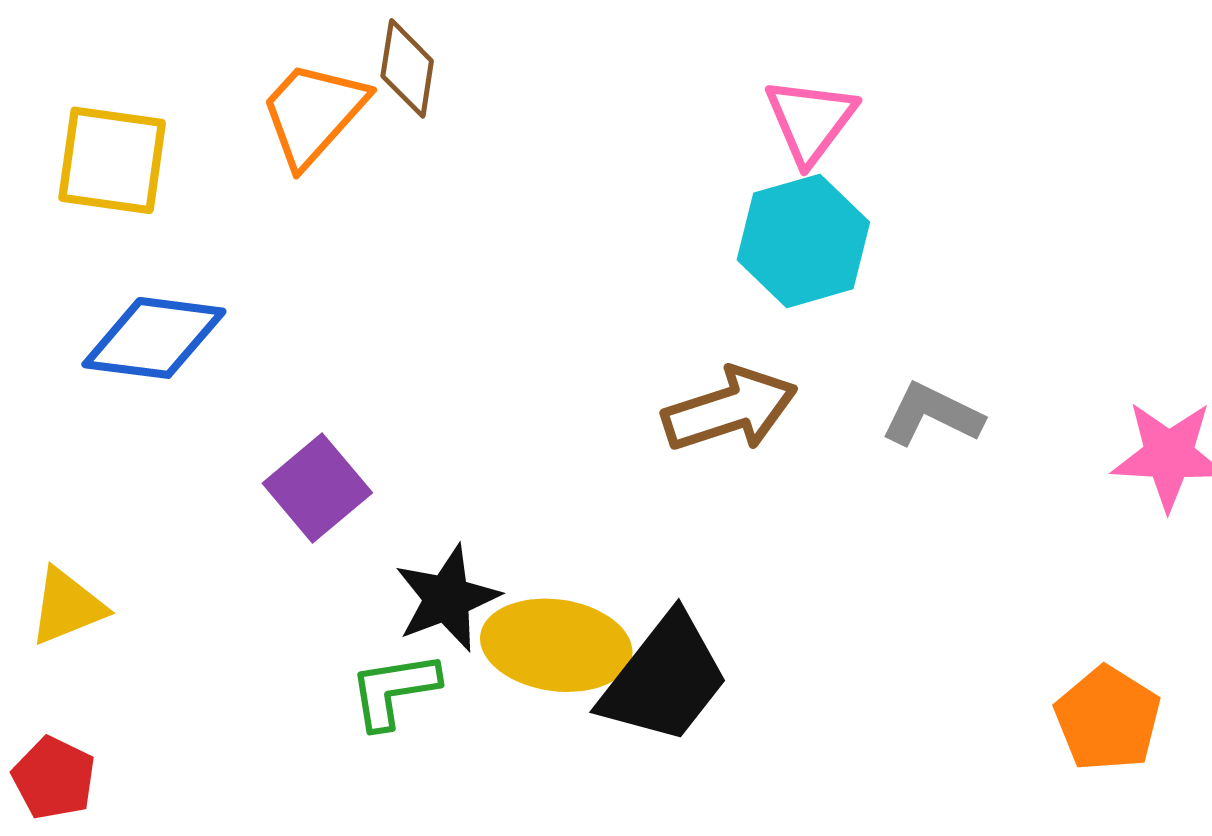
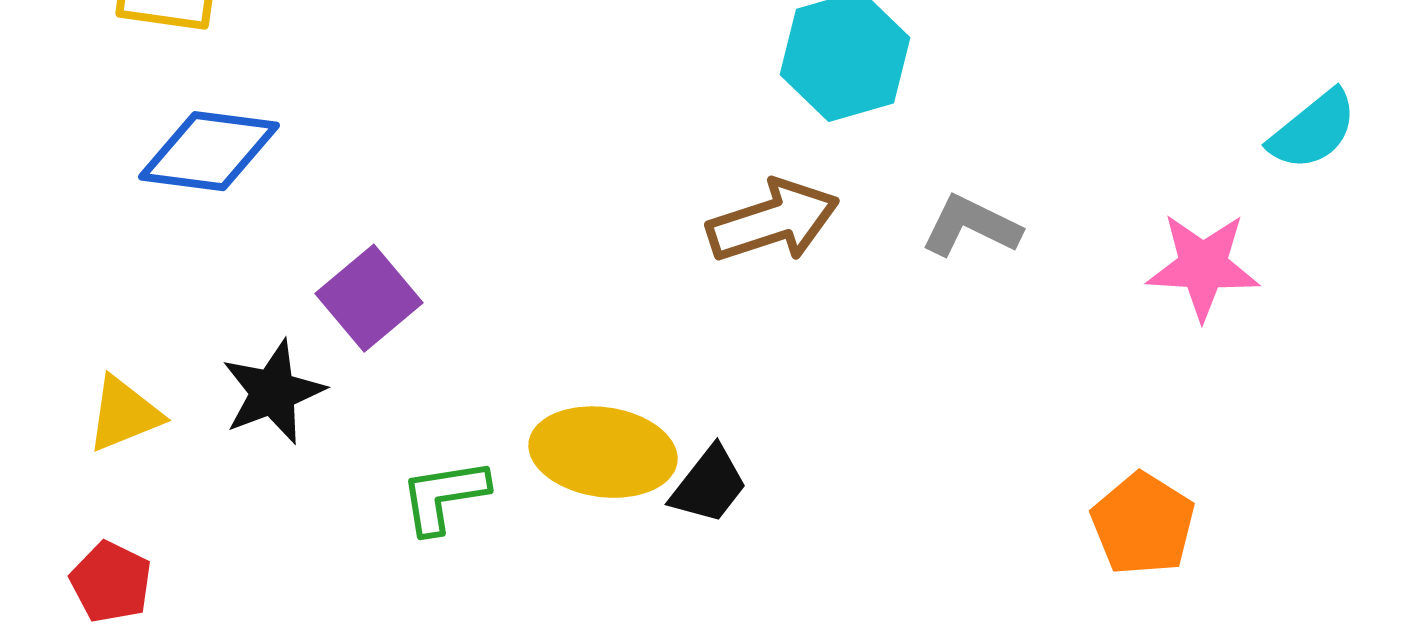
black star: (447, 598) -> (273, 392), moved
black trapezoid: (664, 679) -> (709, 485), size x0.6

